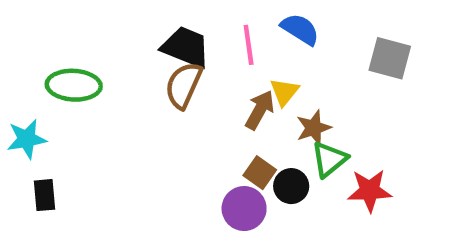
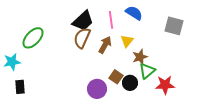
black trapezoid: (186, 47) -> (83, 21), turned 115
green ellipse: (74, 85) -> (33, 38), turned -50
brown arrow: (260, 110) -> (105, 45), moved
purple circle: (244, 209) -> (97, 89), moved

